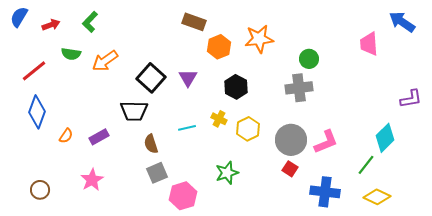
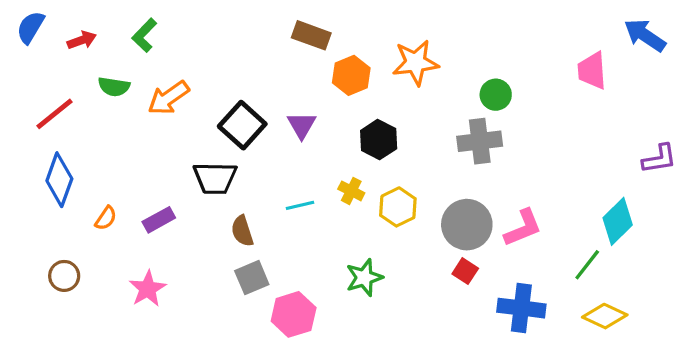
brown circle: (40, 190) -> (64, 276), moved

